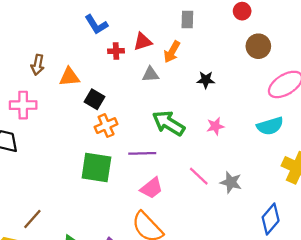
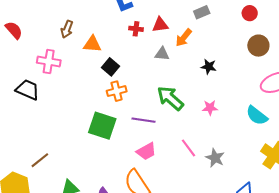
gray rectangle: (187, 19) -> (202, 12), turned 56
cyan semicircle: (270, 126) -> (257, 116), turned 45

